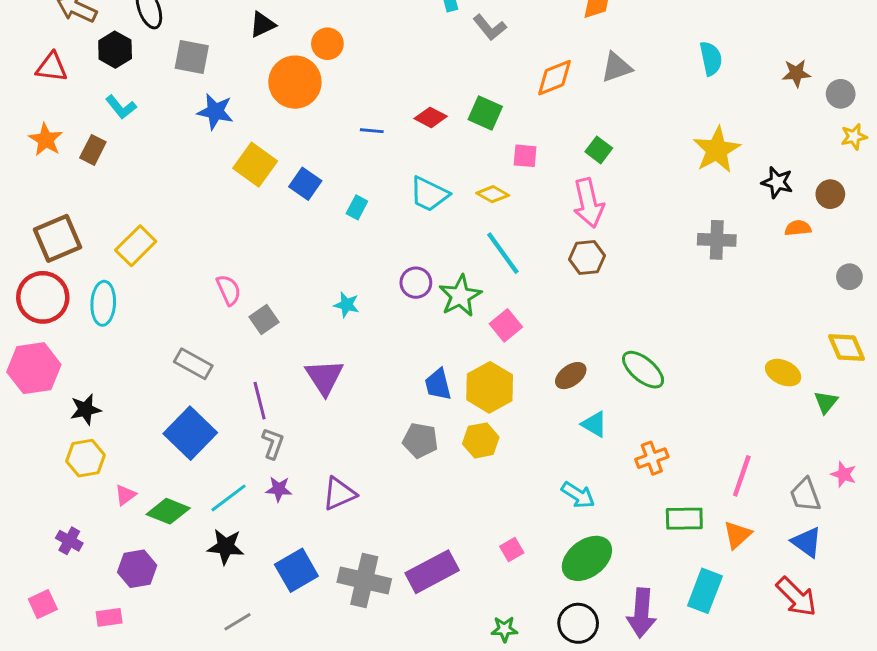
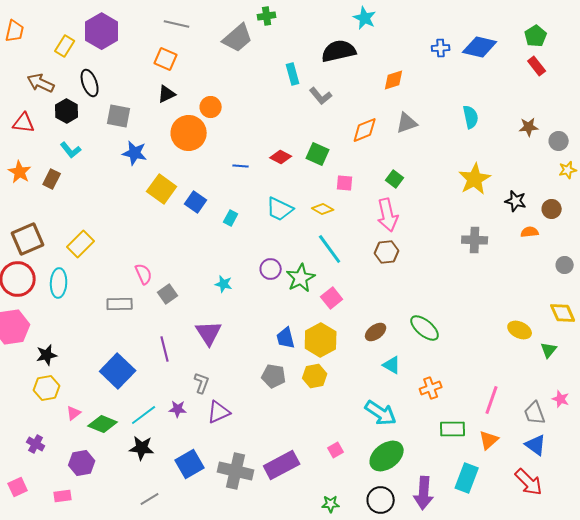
gray rectangle: (193, 364) -> (120, 304), moved, turned -30
gray L-shape: (273, 443) -> (202, 383), moved
cyan arrow: (578, 495) -> (381, 413), size x1.4

